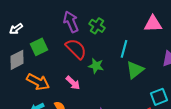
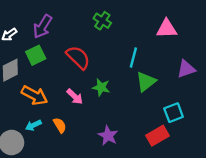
purple arrow: (71, 22) -> (43, 26), moved, turned -125
green cross: (97, 26) -> (102, 21), moved
green star: (96, 66) -> (101, 87), moved

